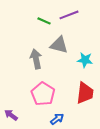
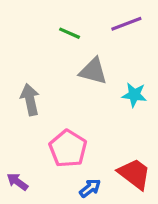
purple line: (69, 15) -> (126, 24), moved
gray arrow: (36, 59) -> (30, 100), moved
red trapezoid: (85, 93) -> (134, 174), moved, turned -60

